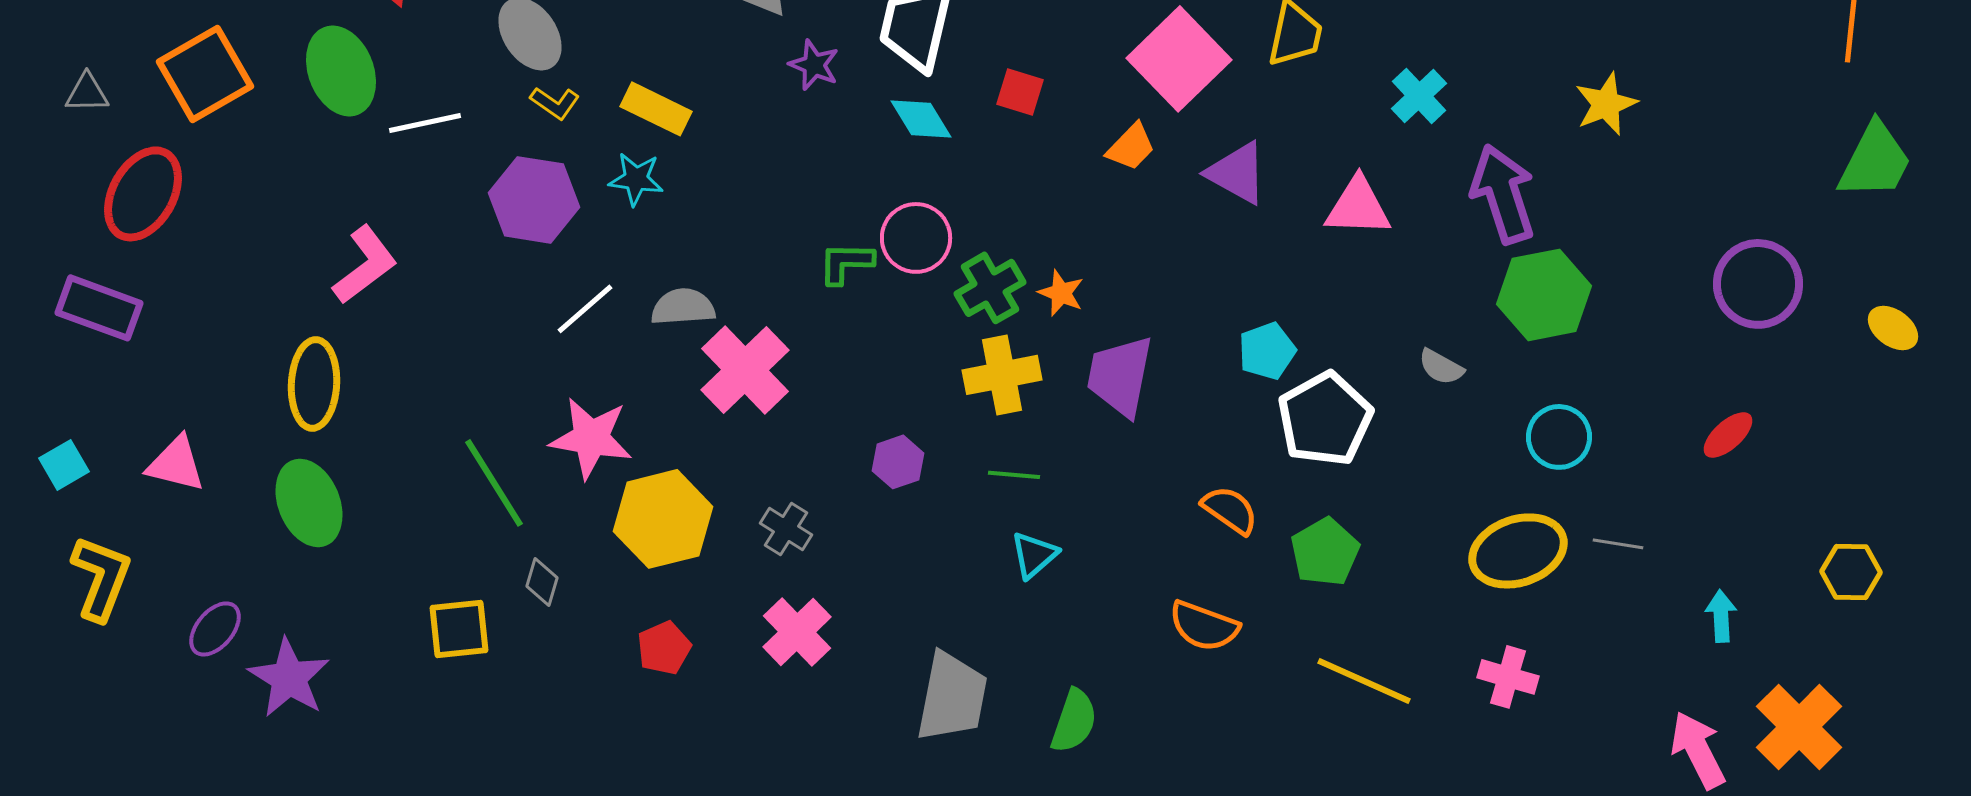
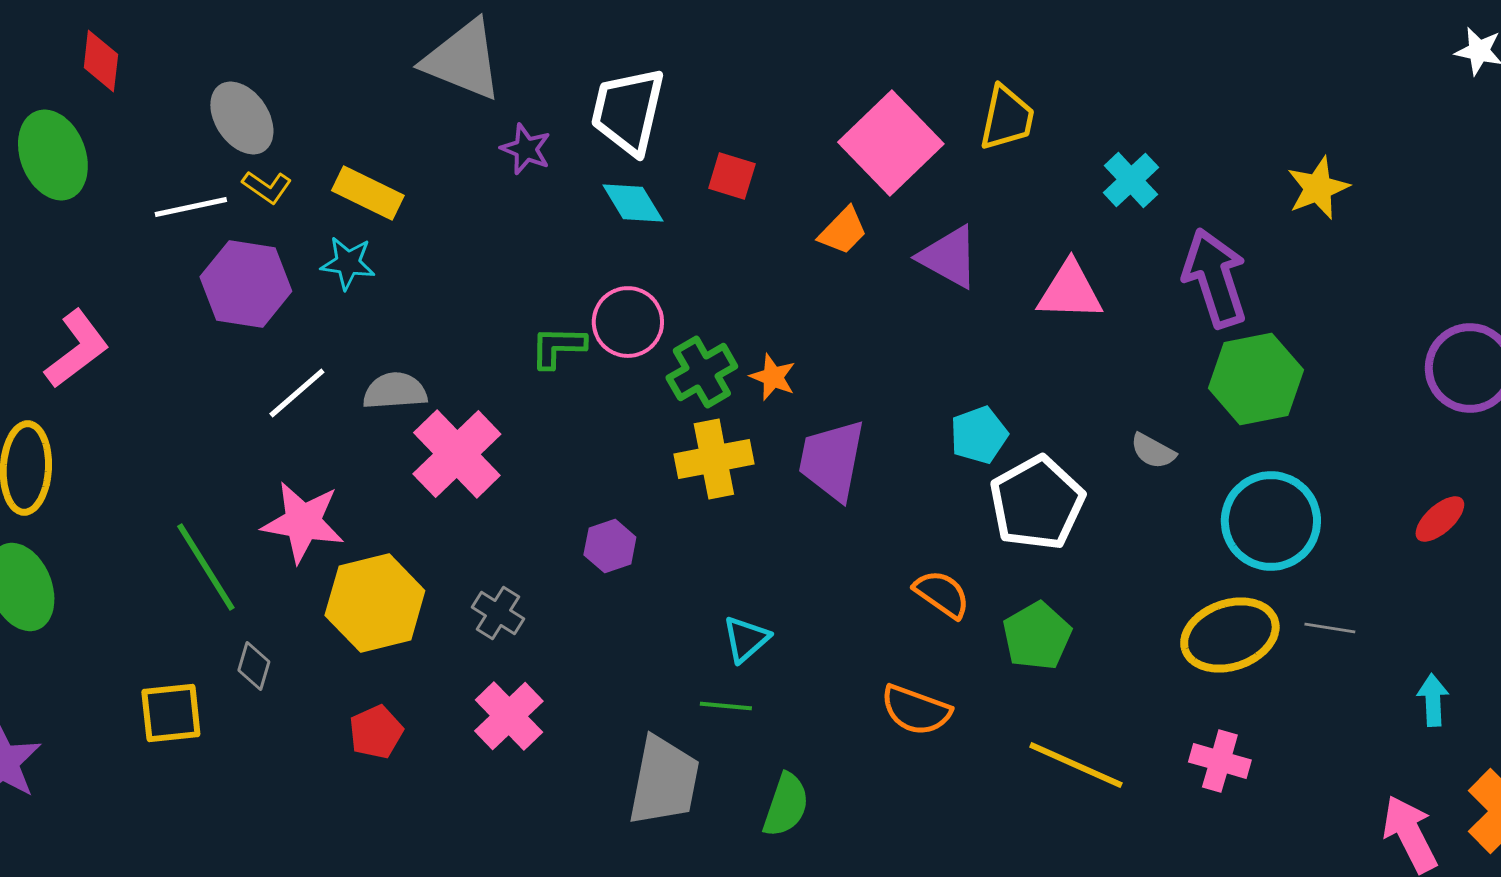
white line: (425, 123) -> (191, 207), moved
cyan circle: (1559, 437) -> (1271, 521), size x1.5
green line: (1014, 475) -> (726, 706), moved

